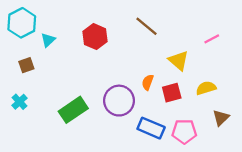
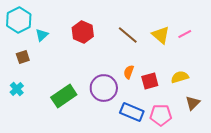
brown line: (146, 26) -> (128, 35), moved
yellow triangle: (179, 61) -> (161, 35), moved

